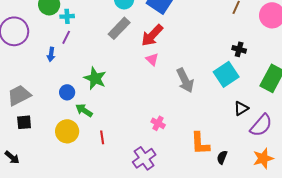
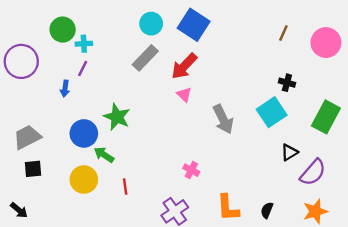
blue circle: (67, 92) -> (84, 133), size x1.5
orange L-shape: (200, 143) -> (228, 208), moved

